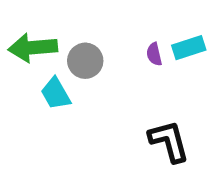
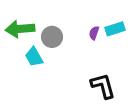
purple semicircle: (154, 54) -> (94, 33), turned 32

